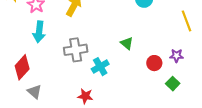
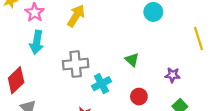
purple star: (177, 56) -> (173, 75), moved
red circle: (154, 63) -> (139, 97), moved

